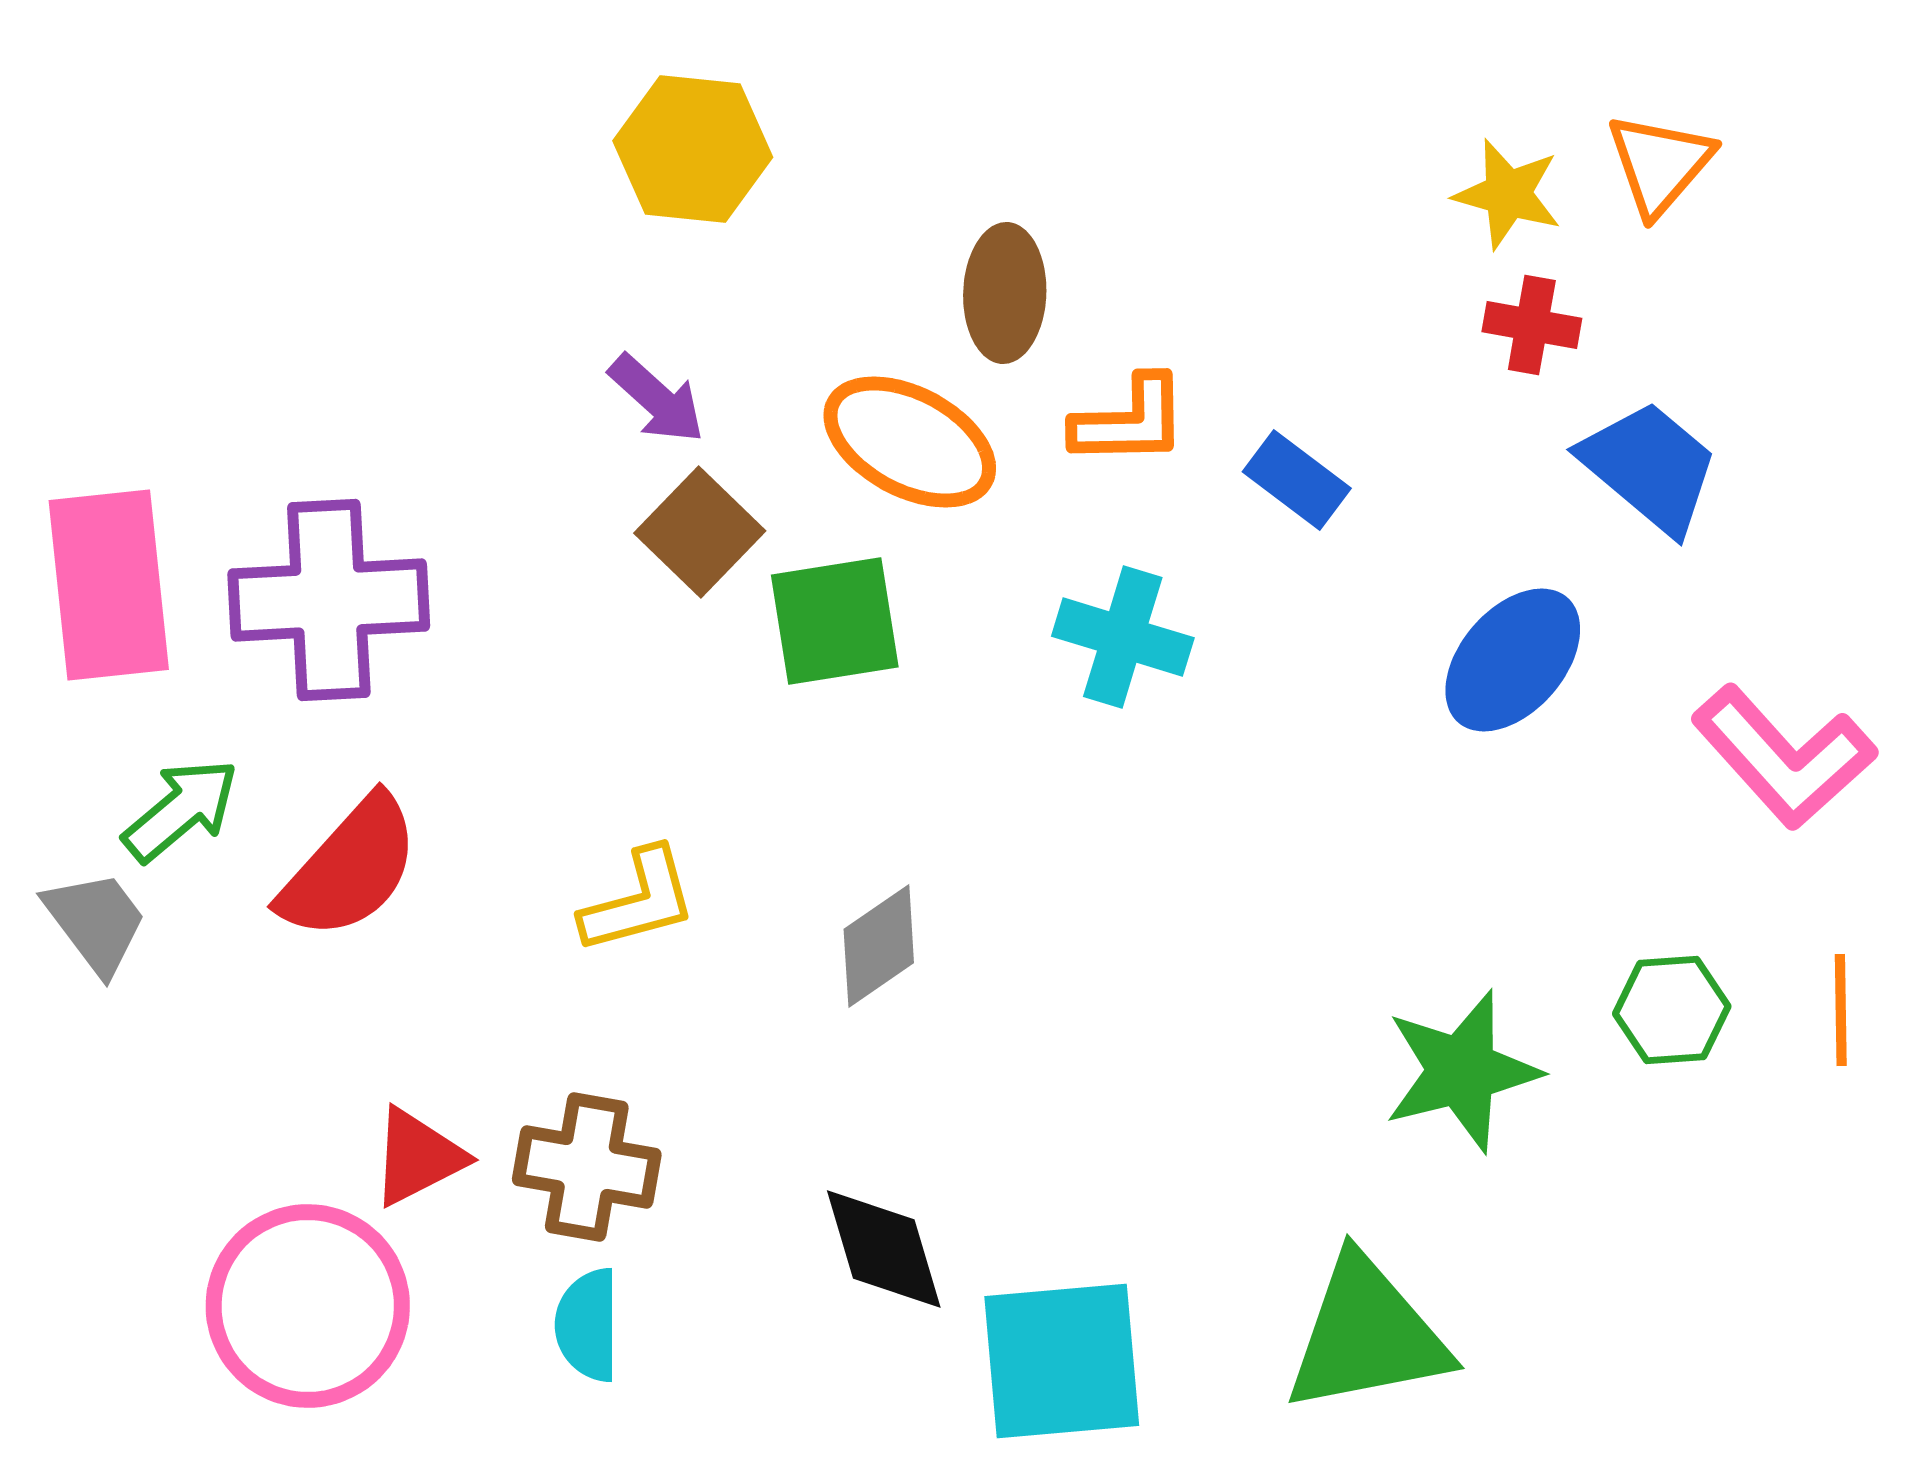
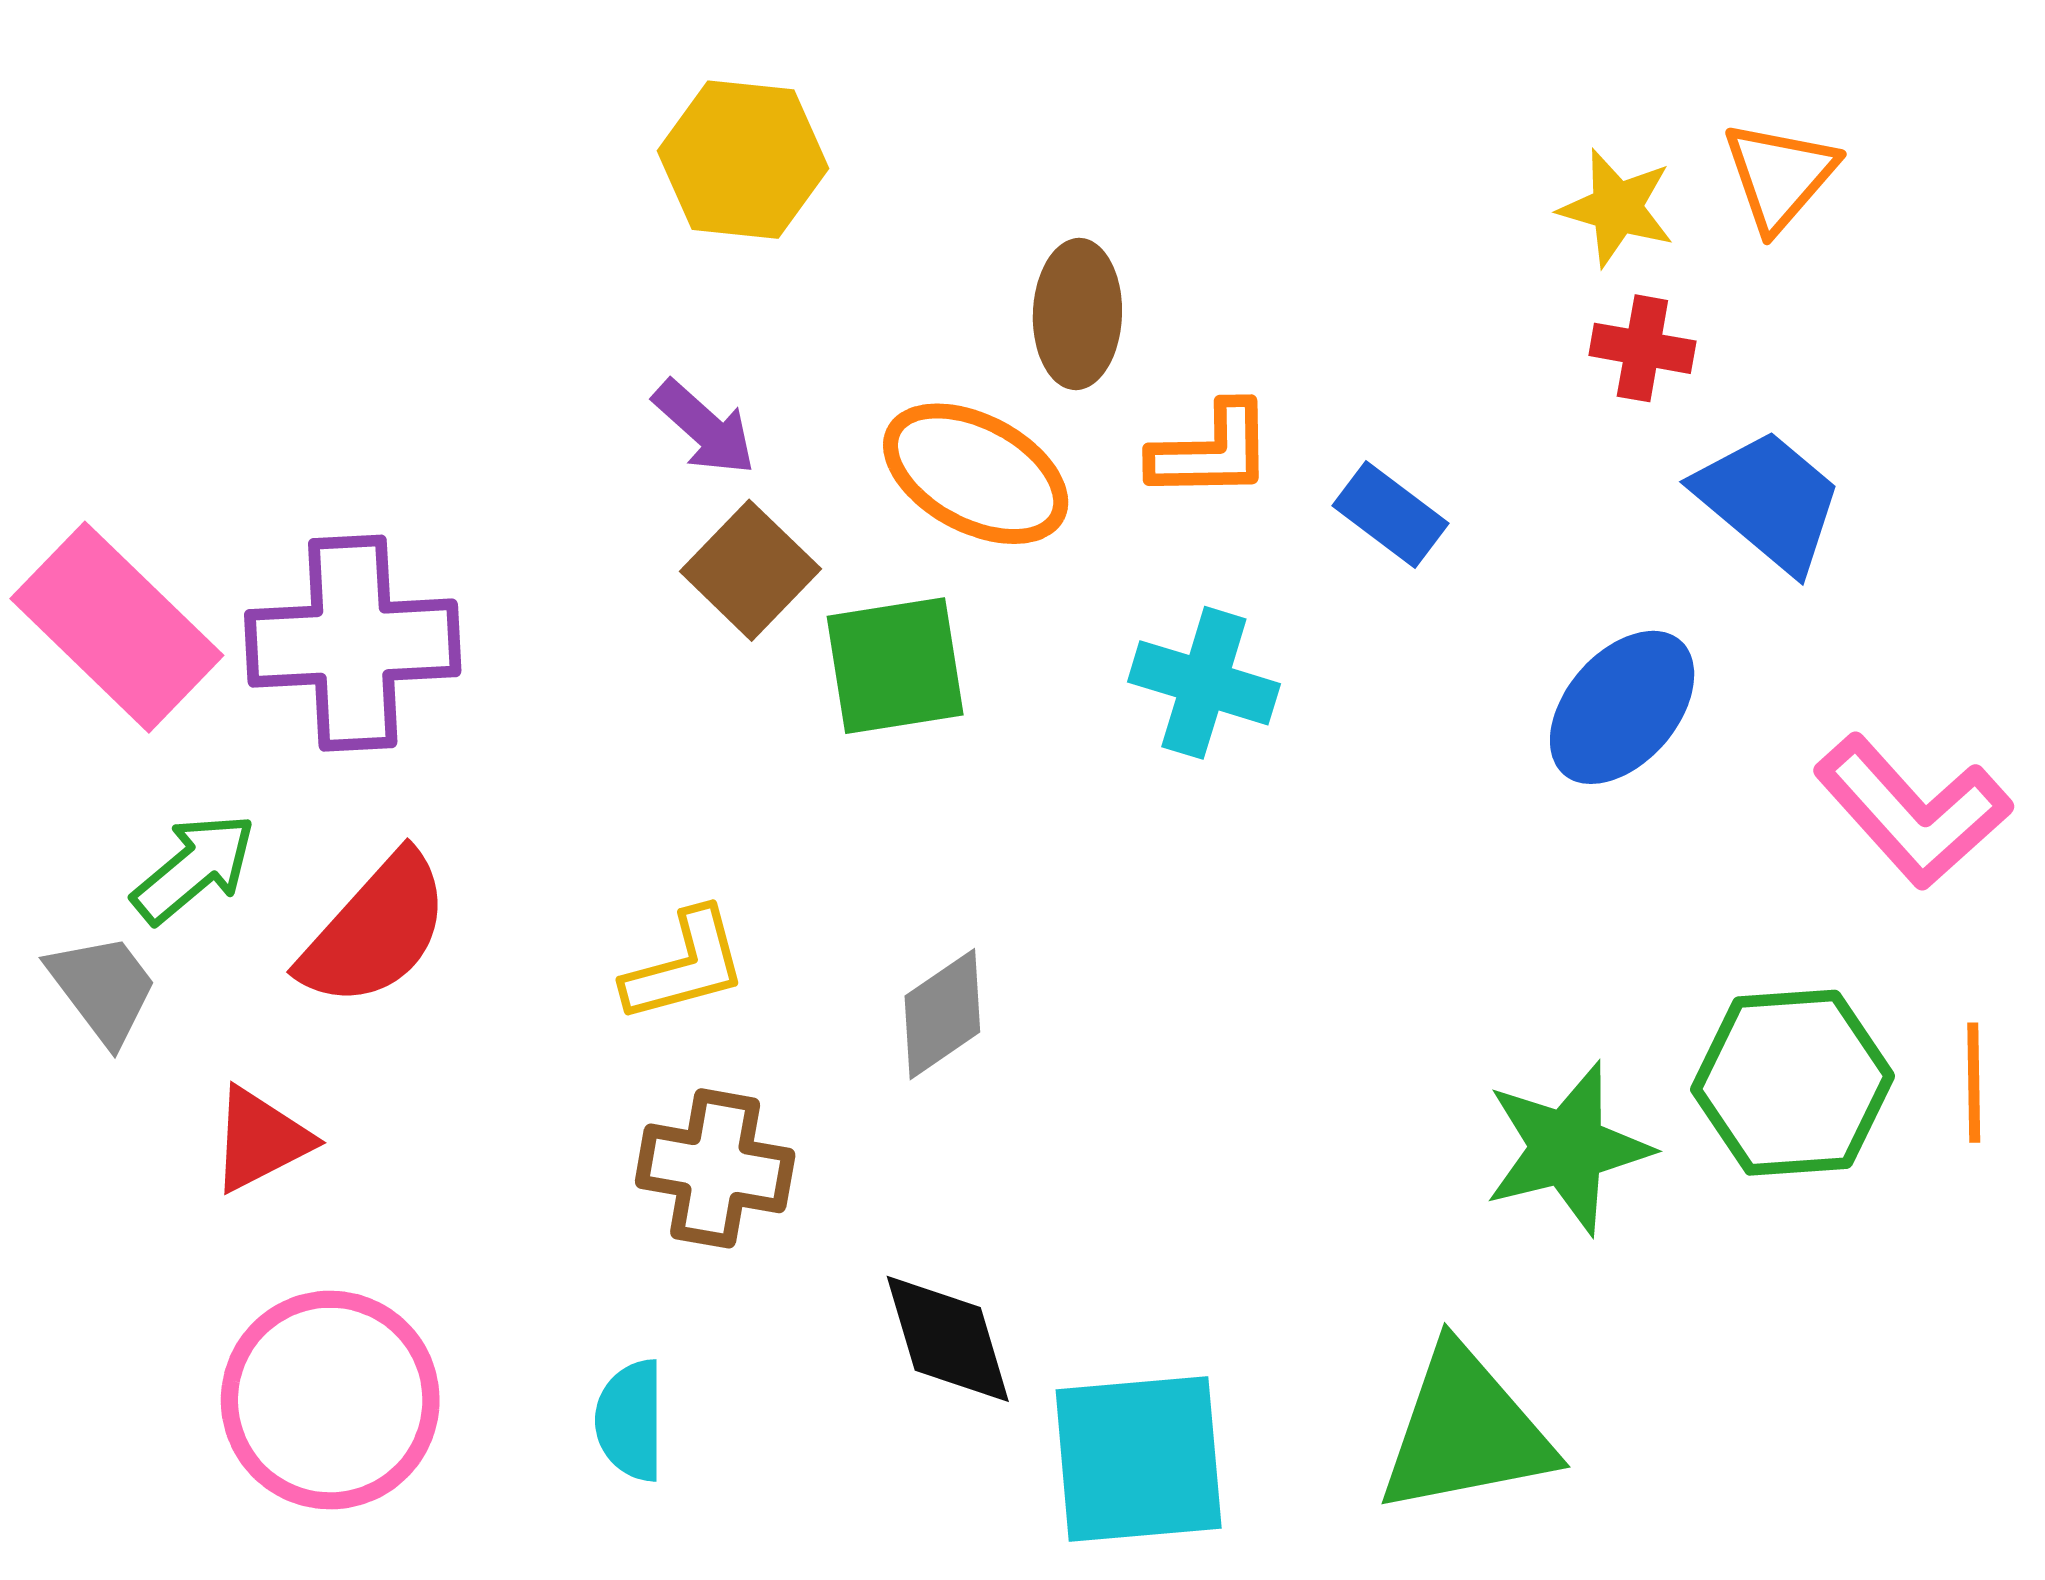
pink rectangle: (109, 585) -> (117, 627), turned -40
green hexagon: (1672, 1010) -> (1793, 1083), size x1.6
red triangle: (418, 1157) -> (261, 1140), moved
brown cross: (587, 1167) -> (715, 1168), moved

